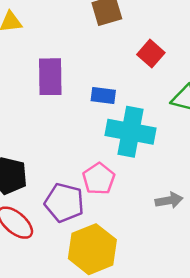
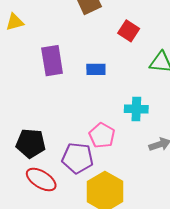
cyan cross: (131, 132) -> (136, 109), moved, size x0.6

